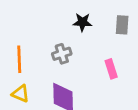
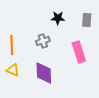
pink rectangle: (111, 69) -> (79, 52), size x1.5

